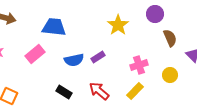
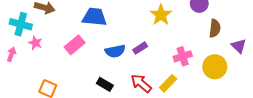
brown semicircle: (170, 38) -> (215, 28), turned 30
yellow circle: (170, 75) -> (215, 67), size x1.5
yellow rectangle: (135, 91) -> (168, 83), moved

